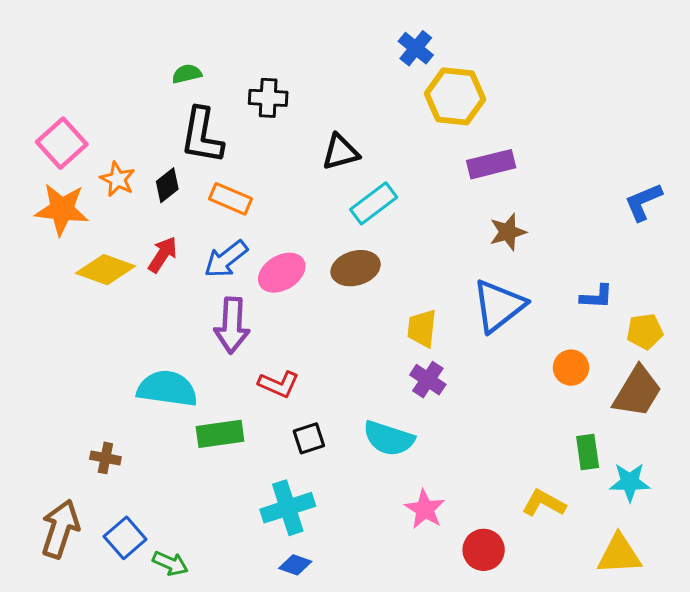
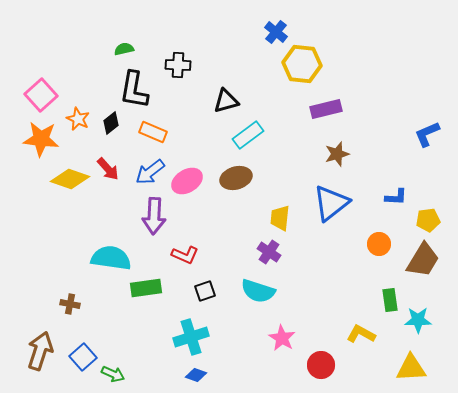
red arrow: (163, 255) -> (108, 169), turned 105
purple cross: (428, 380) -> (269, 252), moved

